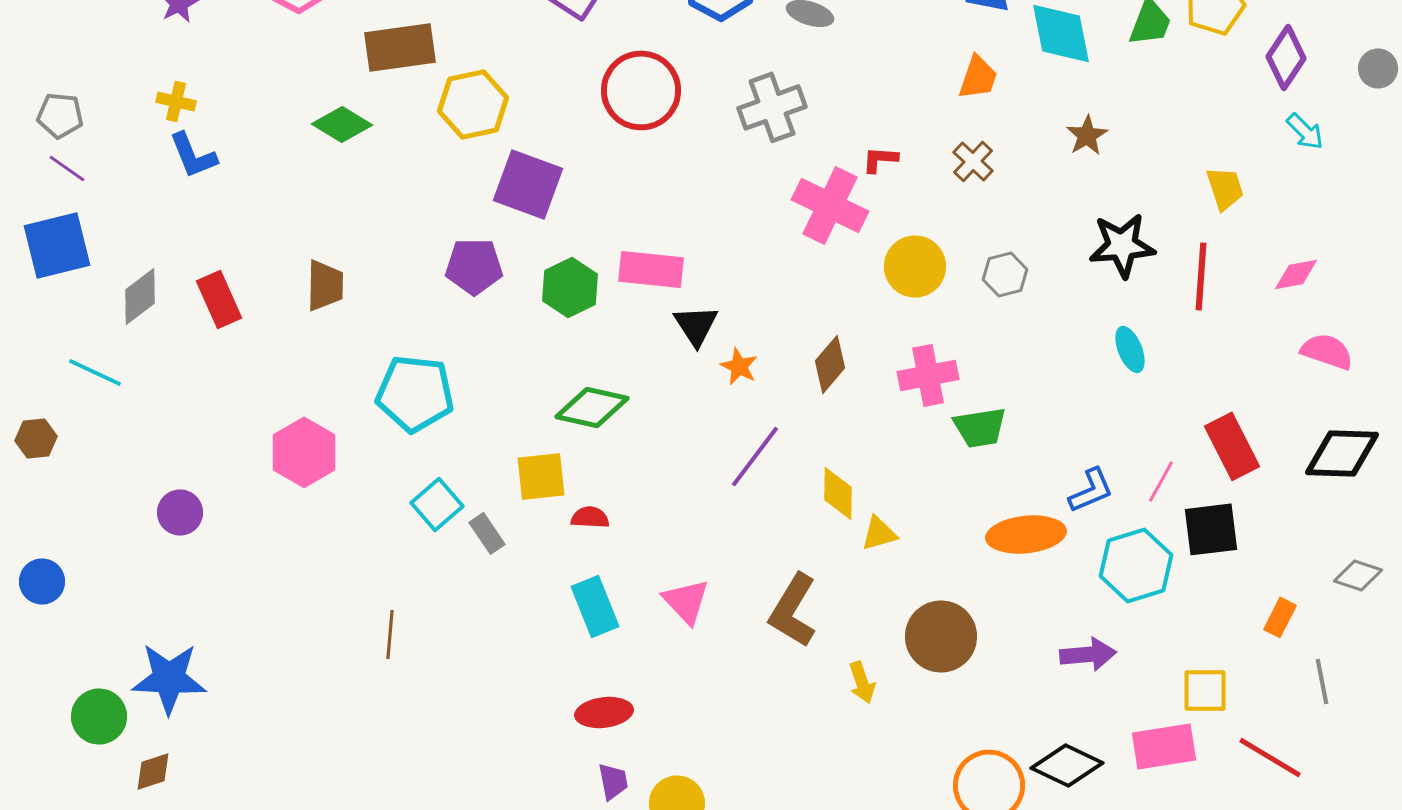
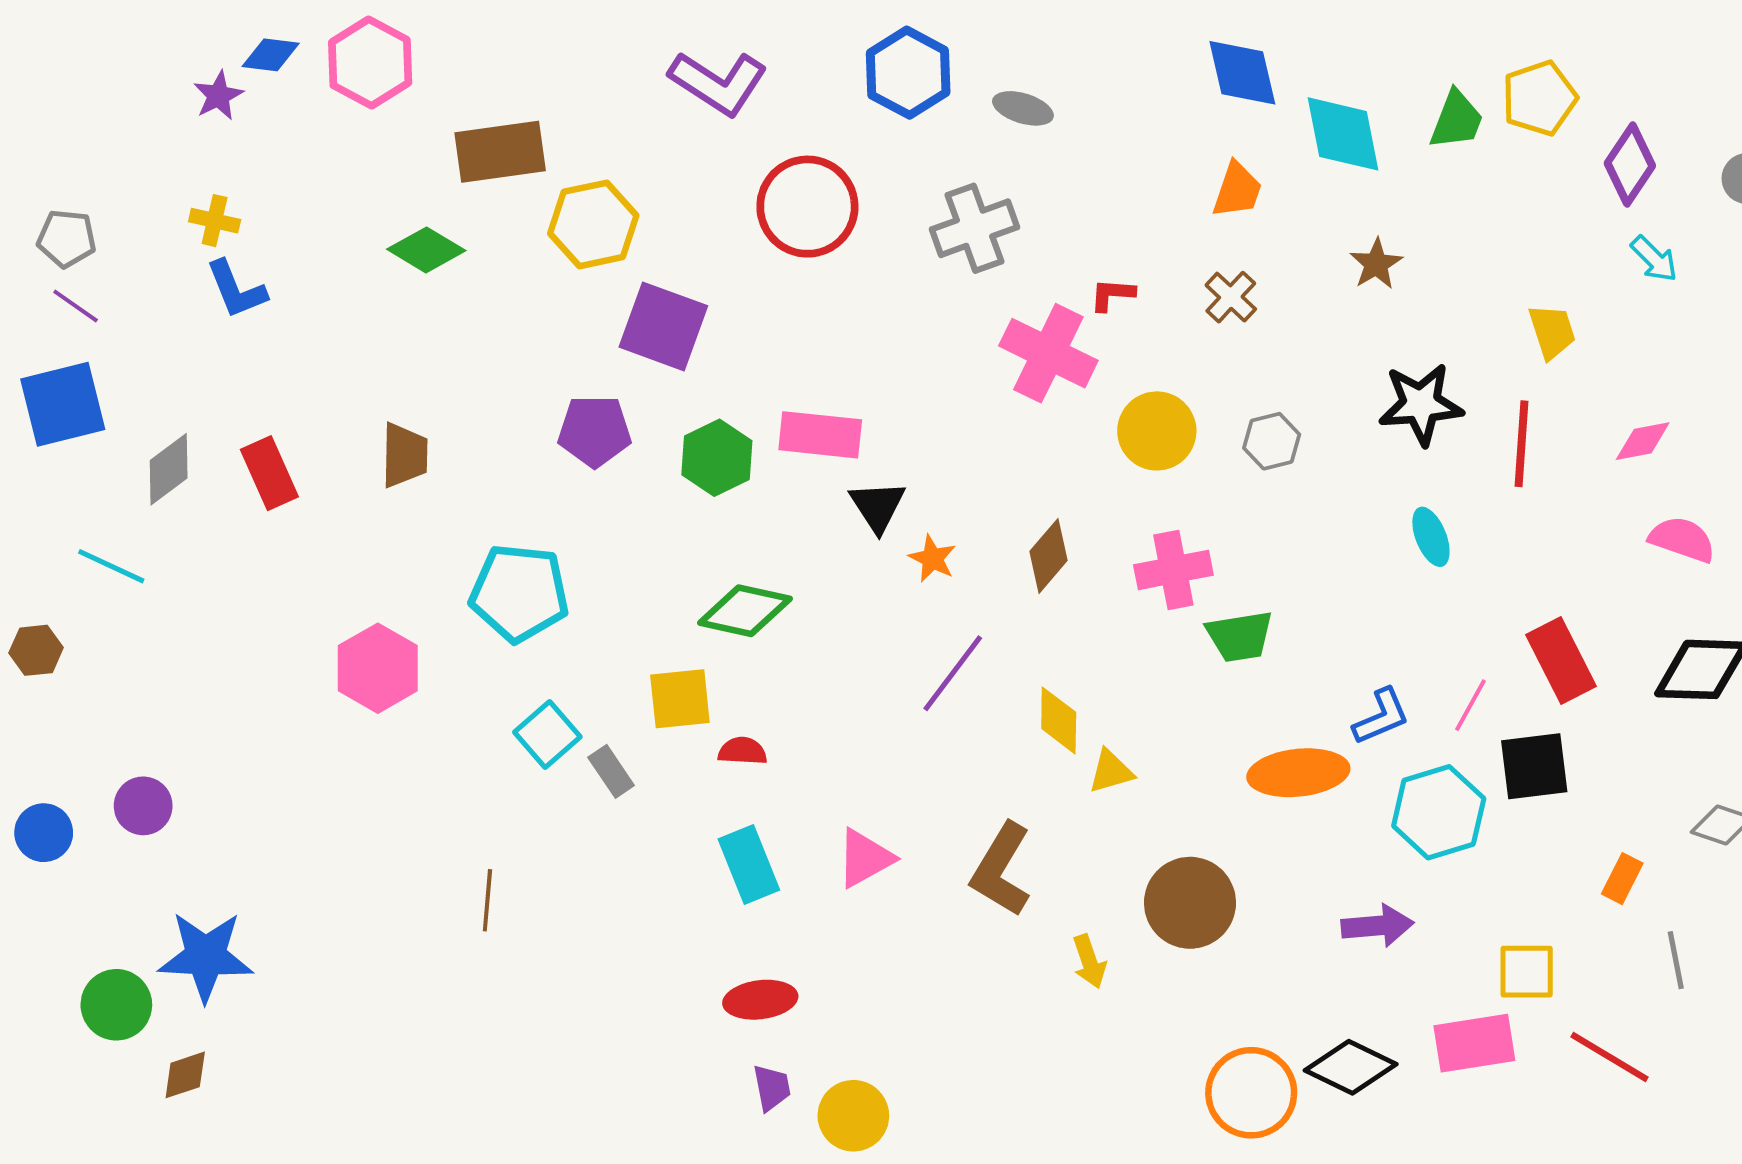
purple circle: (180, 512) -> (143, 806), moved
pink triangle: (686, 601) -> (865, 858), turned 44

